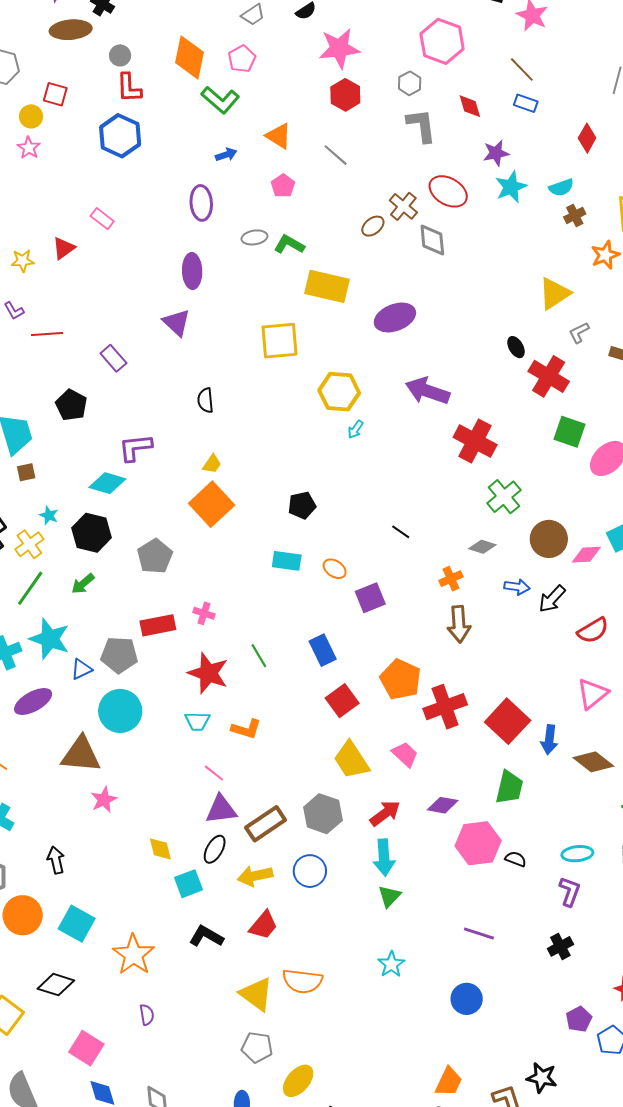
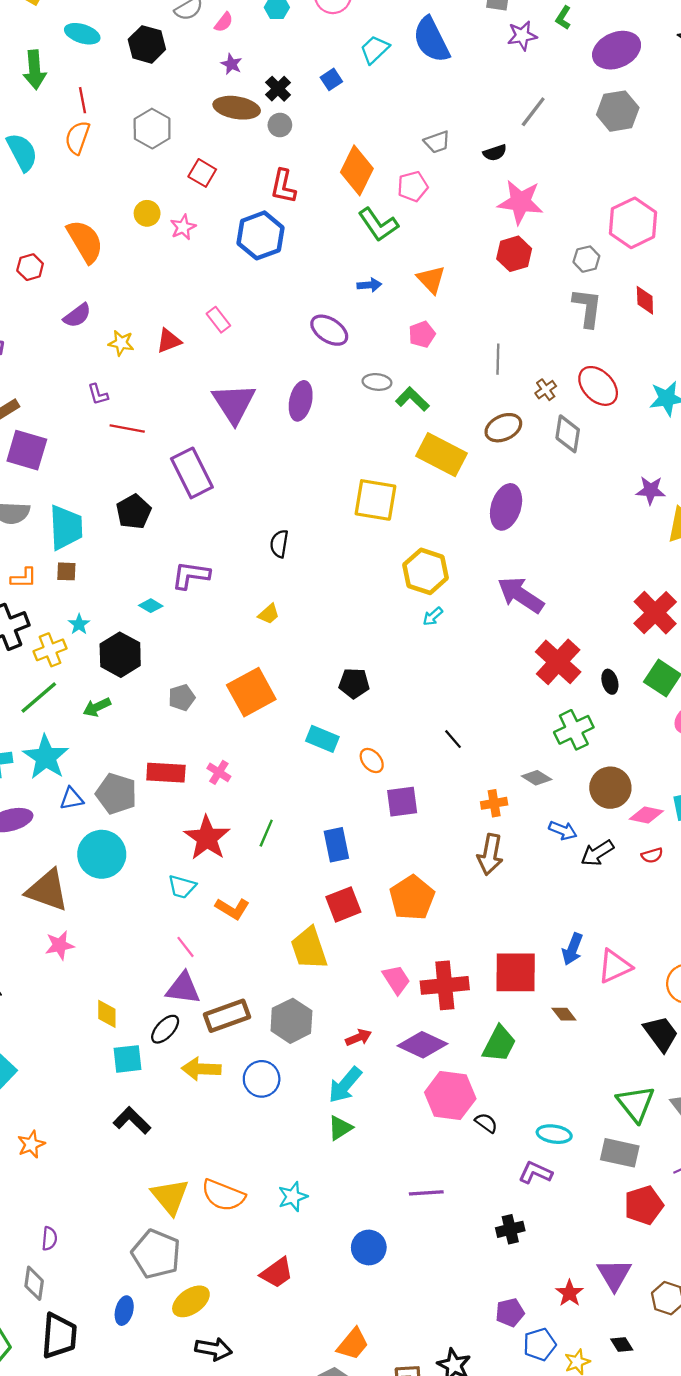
gray circle: (120, 55) -> (280, 125), moved
yellow circle: (31, 116) -> (147, 213), moved
pink star: (29, 148) -> (183, 227), moved
purple star: (496, 153) -> (651, 490), moved
gray line: (336, 155) -> (498, 359), moved, turned 36
purple ellipse: (201, 203) -> (329, 330), turned -68
brown cross: (403, 206) -> (546, 390), size x0.7
brown ellipse: (373, 226) -> (503, 428), moved, size x1.4
purple ellipse: (395, 318) -> (506, 507), turned -66
purple triangle: (177, 323) -> (234, 403), moved, size x1.4
black ellipse: (516, 347) -> (610, 682), moved
purple rectangle: (113, 358) -> (192, 473), size x1.6
cyan diamond: (107, 483) -> (151, 606), size x0.6
orange square: (212, 504) -> (251, 692), moved
gray pentagon: (155, 556) -> (182, 698), size x0.7
red semicircle: (593, 630) -> (652, 855), moved, size x0.6
green line: (259, 656) -> (266, 833), turned 40
red cross: (445, 707) -> (445, 985), moved
red square: (508, 721) -> (516, 972), turned 33
blue arrow: (549, 740) -> (572, 949), moved
yellow trapezoid: (351, 760) -> (309, 948), moved
brown diamond: (593, 762) -> (564, 1014), moved, size x0.6
purple diamond: (443, 805) -> (423, 1045), size x1.4
red arrow: (385, 813) -> (358, 1038), size x0.7
cyan arrow: (384, 858) -> (345, 1085), turned 30
purple L-shape: (570, 891) -> (535, 1173), turned -100
red trapezoid: (263, 925) -> (277, 1273), moved
purple line: (479, 934) -> (426, 1193), turned -36
orange star: (133, 955) -> (31, 1144), moved, size x0.6
cyan star: (391, 964) -> (293, 1197), moved
blue circle: (467, 999) -> (369, 1248), moved
purple semicircle: (147, 1015) -> (49, 1239), moved
gray pentagon: (257, 1047) -> (156, 1254), size x1.4

